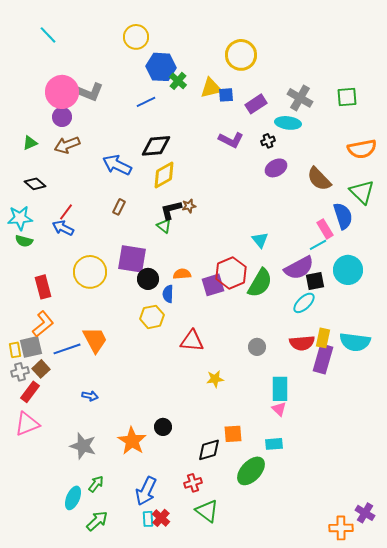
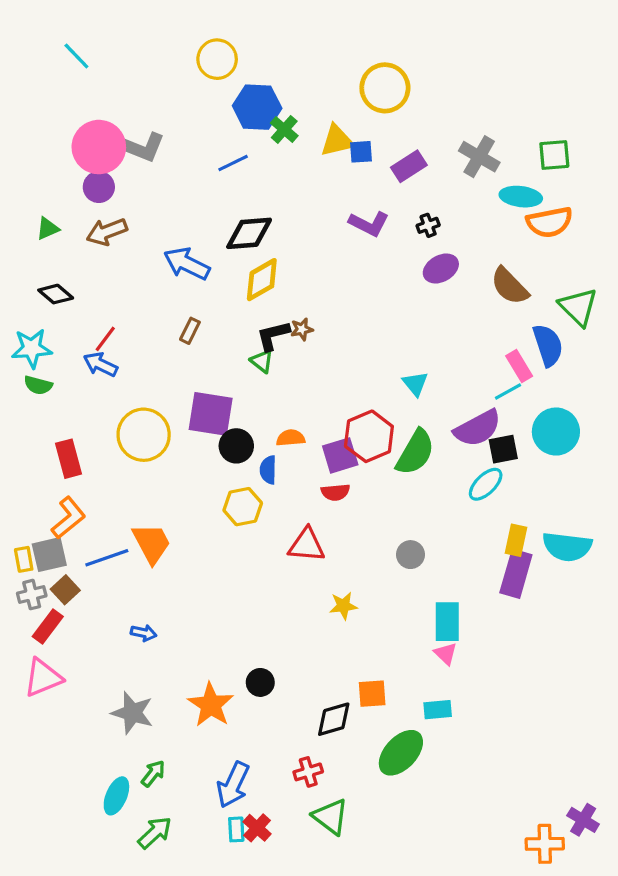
cyan ellipse: (288, 123) -> (521, 197), moved
orange semicircle: (362, 149) -> (550, 222), moved
red semicircle: (302, 343) -> (335, 492), moved, size x0.7

